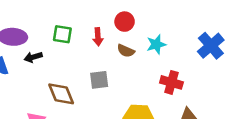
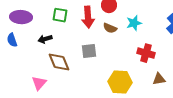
red arrow: (98, 37) -> (88, 17), size x1.5
black arrow: (33, 57) -> (45, 39), moved

